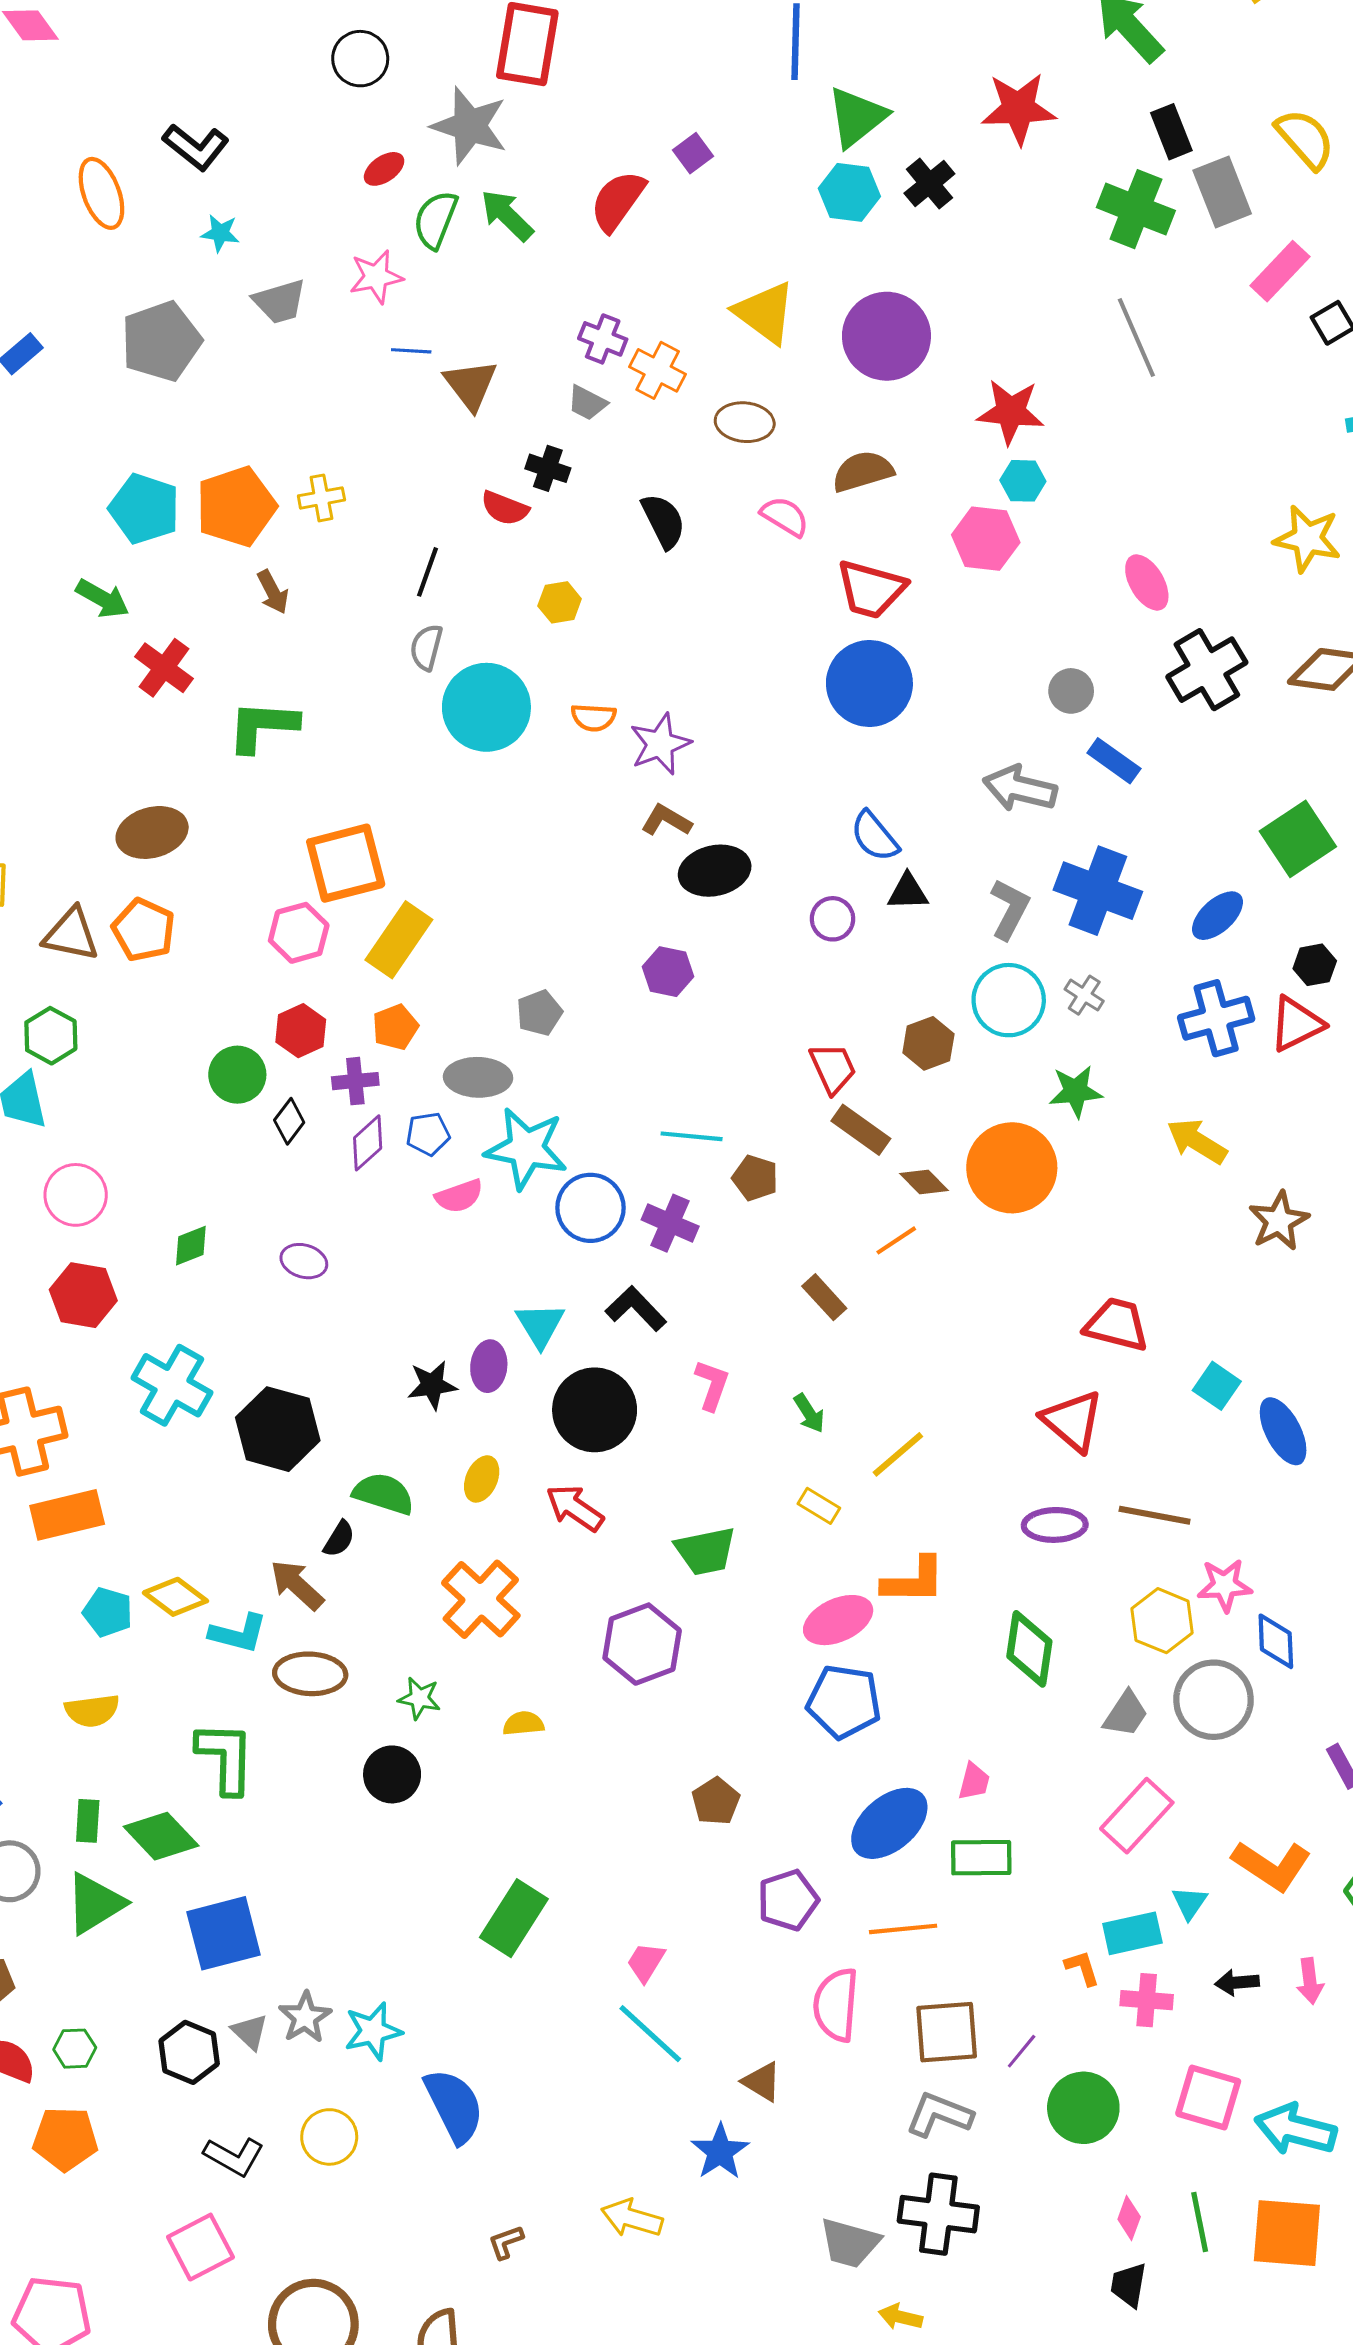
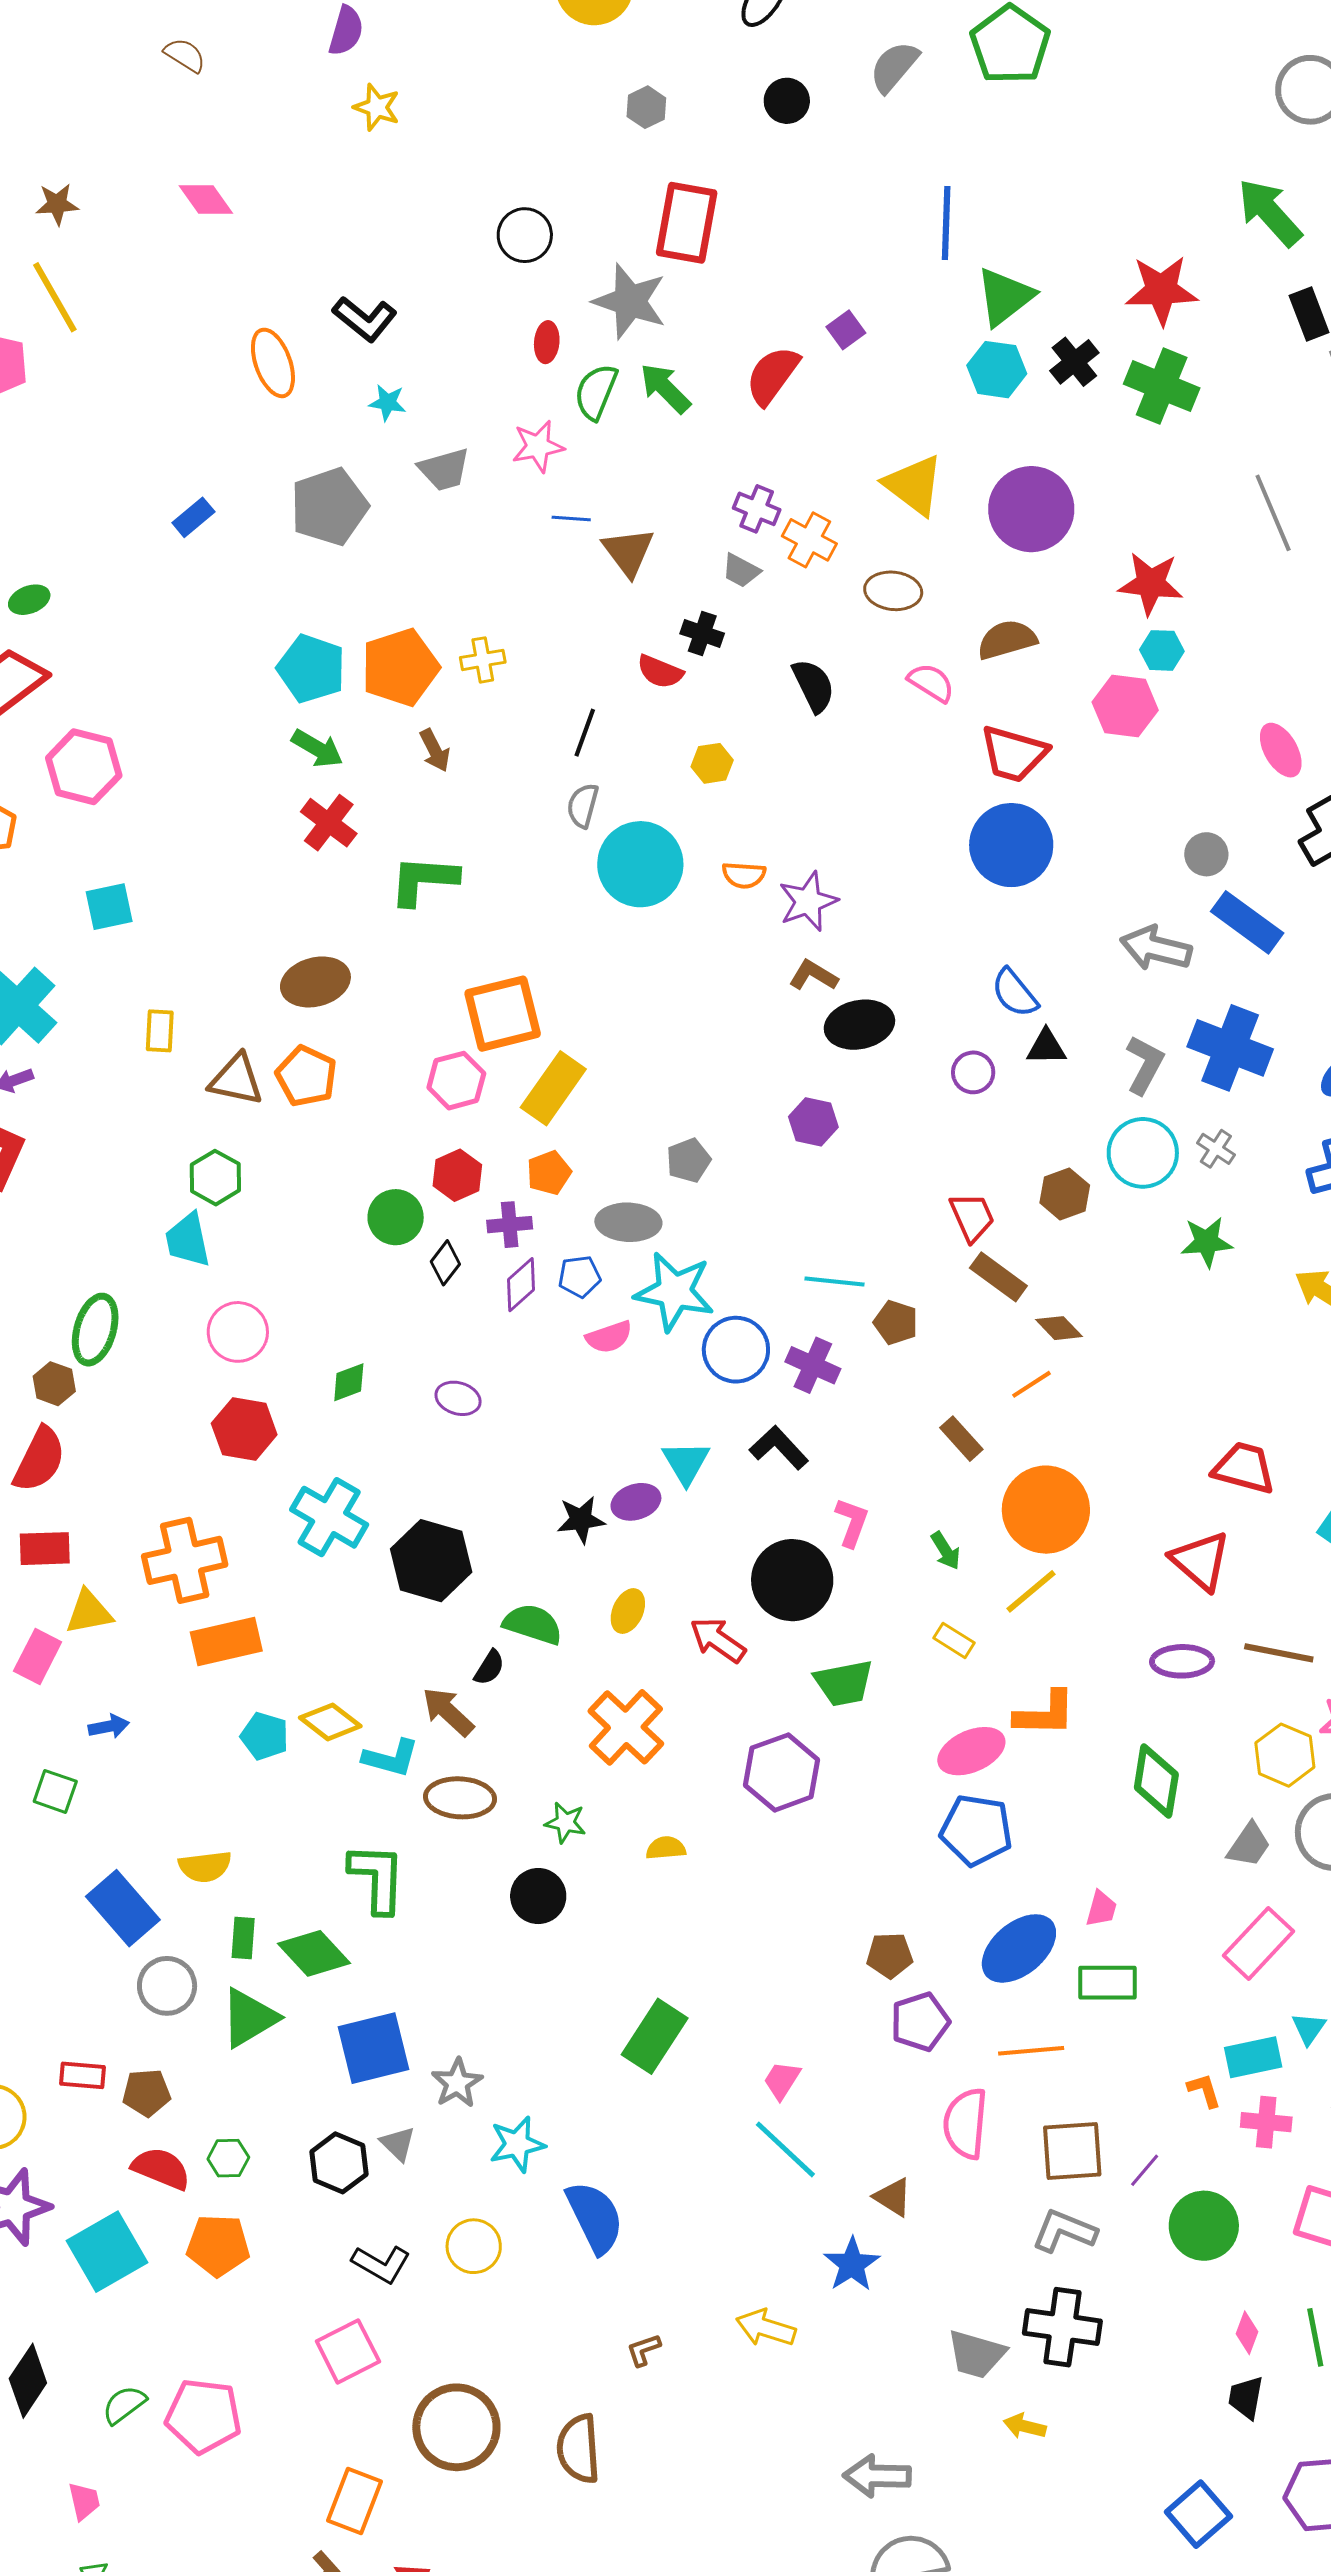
red ellipse: (384, 169) -> (547, 342), turned -51
green cross: (1136, 209) -> (1162, 386), moved
green arrow: (102, 599) -> (317, 748), moved
blue rectangle: (1114, 761) -> (1247, 922), size x1.4
orange circle: (1012, 1168) -> (1046, 1510), moved
purple ellipse: (489, 1366) -> (636, 1502), turned 66
black circle: (595, 1410) -> (792, 1580), moved
yellow semicircle: (92, 1711) -> (205, 1867), moved
brown pentagon: (716, 1801) -> (890, 1955), moved, turned 30
gray star: (305, 2017) -> (457, 2083), moved

